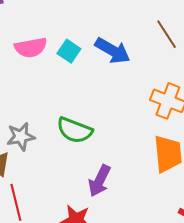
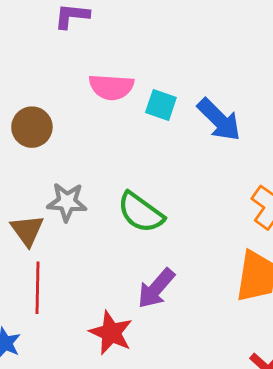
cyan square: (69, 51) -> (161, 105), turned -30

